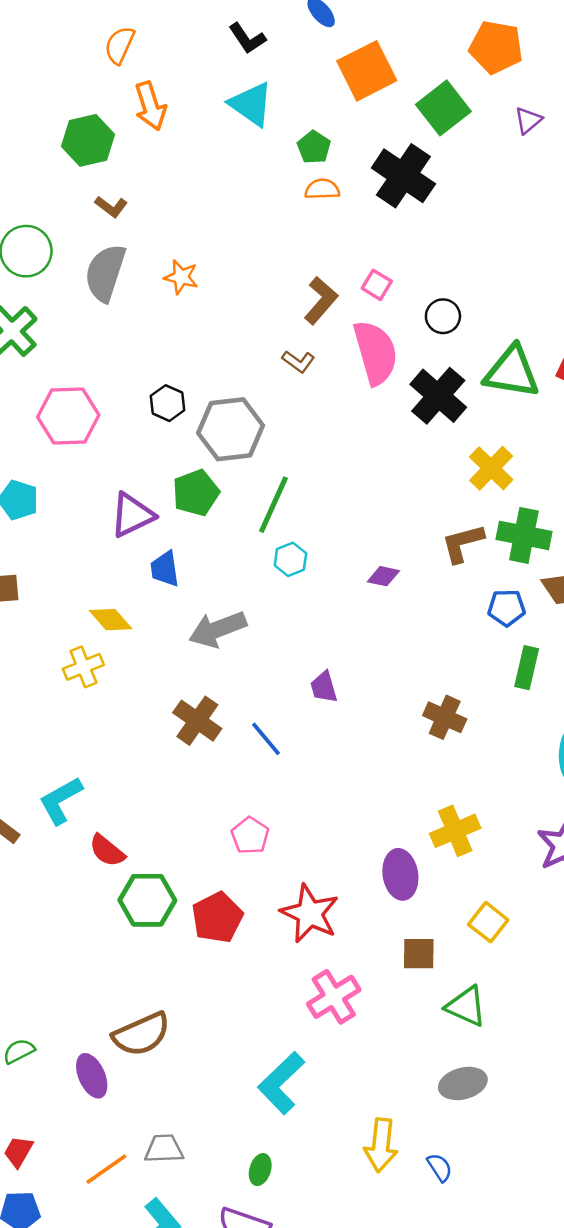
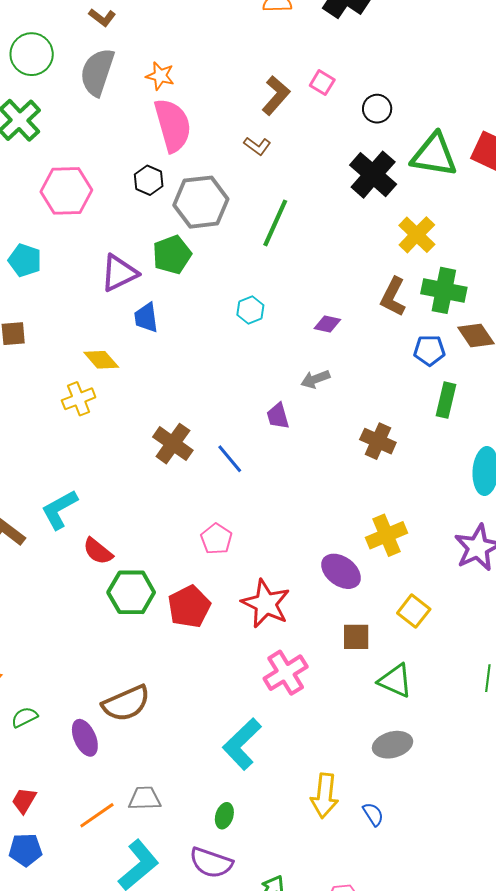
pink semicircle: (375, 353) -> (173, 125), moved
green line: (274, 505) -> (275, 223), moved
brown L-shape: (463, 543) -> (393, 297), turned -48
gray arrow: (218, 629) -> (315, 379), moved, size x0.6
purple ellipse: (400, 874) -> (341, 571), turned -45

